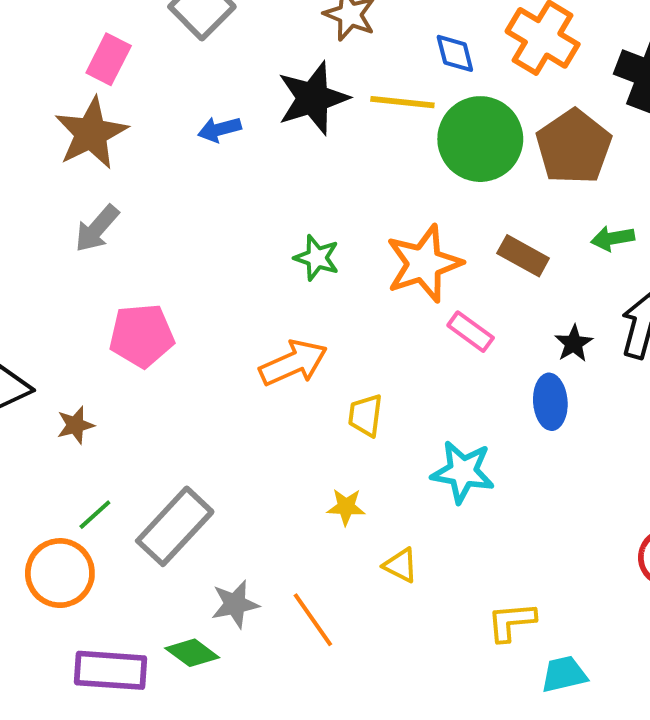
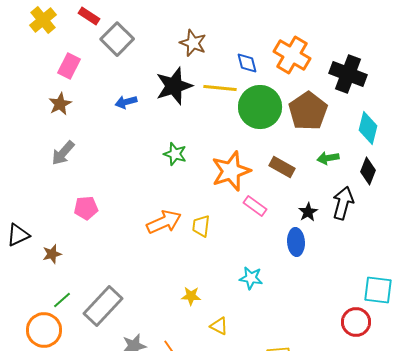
brown star: (91, 133) -> (60, 104), size x0.6
green star: (317, 258) -> (175, 154), moved
pink pentagon: (142, 336) -> (86, 208), size x0.7
yellow trapezoid: (365, 415) -> (201, 226), moved
cyan star: (463, 472) -> (251, 278), size x0.7

